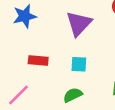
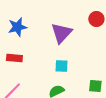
red rectangle: (38, 60) -> (14, 58), moved

